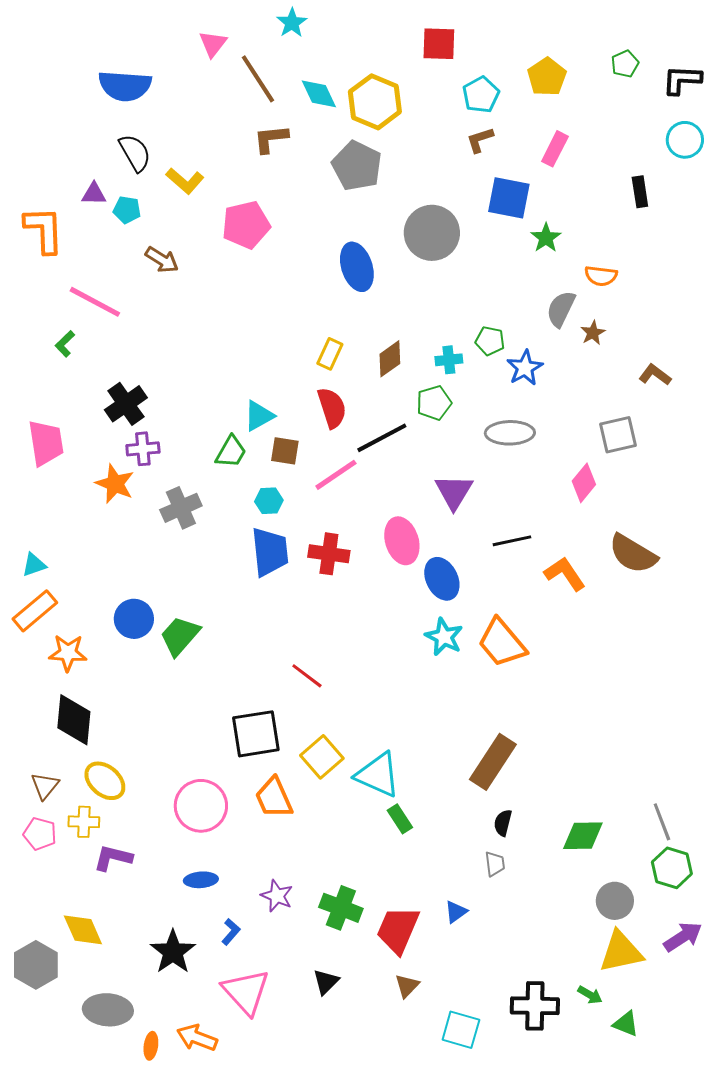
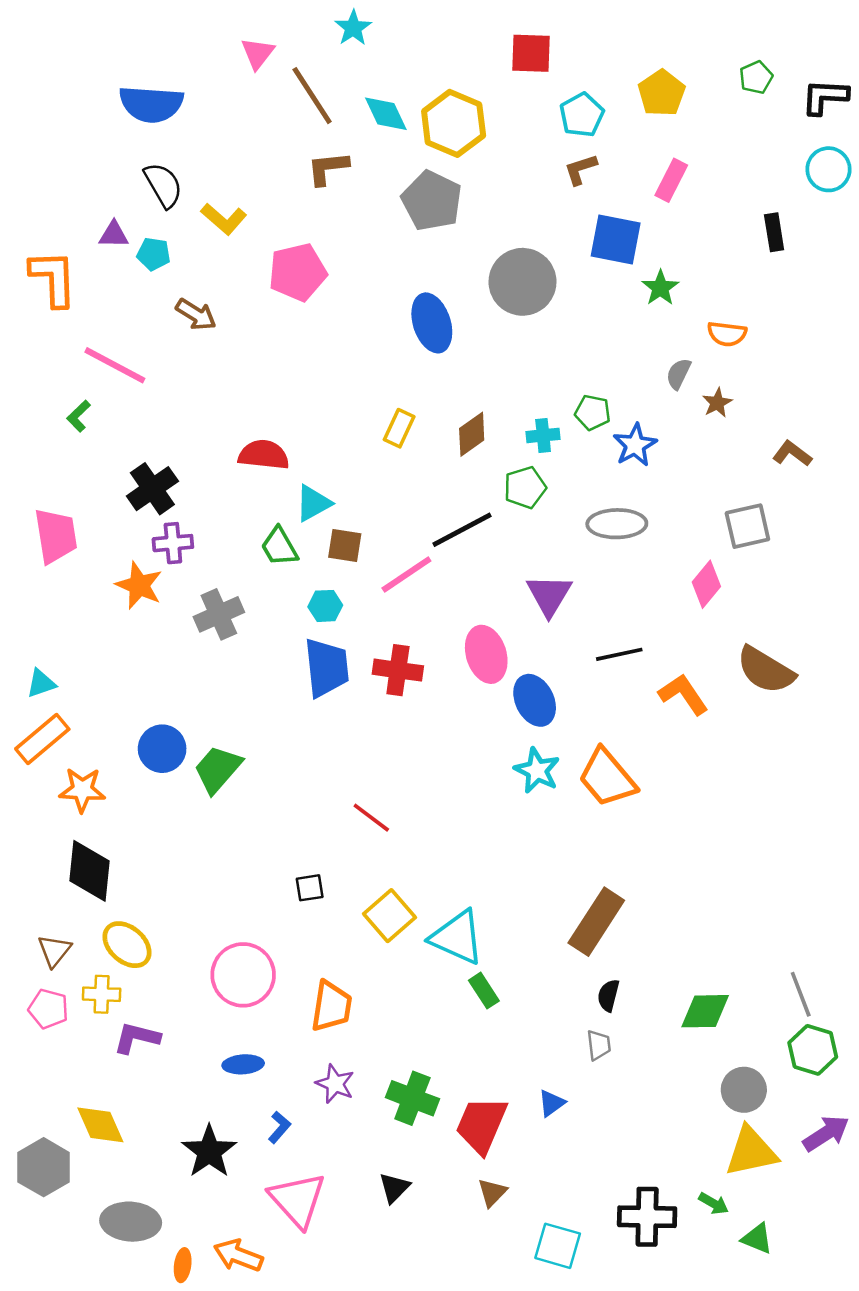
gray semicircle: (561, 309) -> (679, 374), size x0.7
red semicircle: (332, 408) -> (264, 455), moved, turned -66
green trapezoid: (231, 452) -> (279, 547), turned 120
black square: (256, 734) -> (310, 888), size x0.5
orange trapezoid: (274, 798) -> (331, 1006), moved, turned -147

